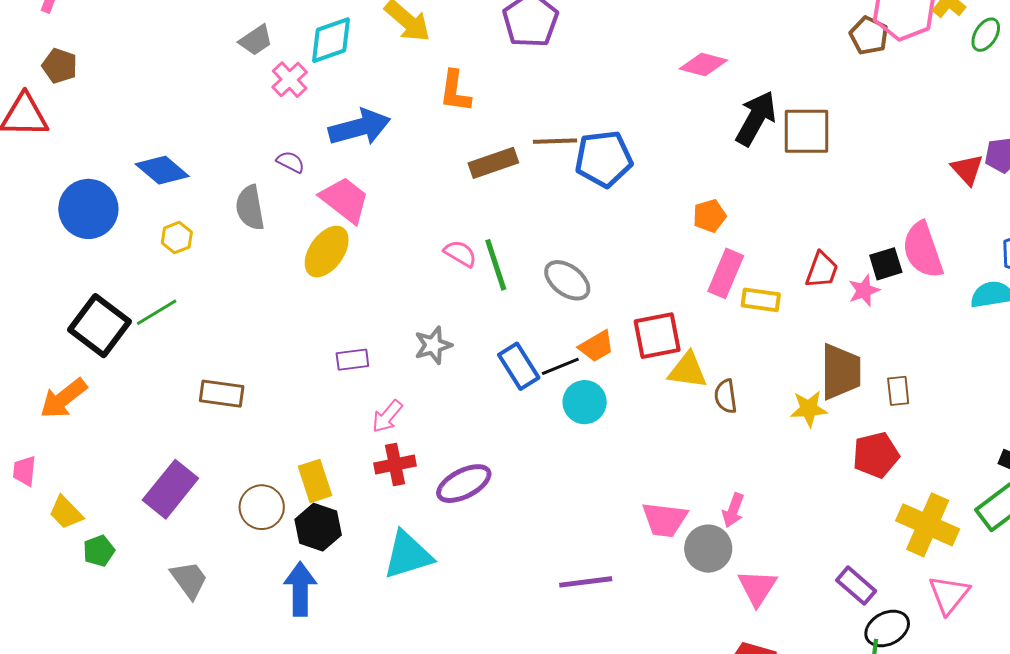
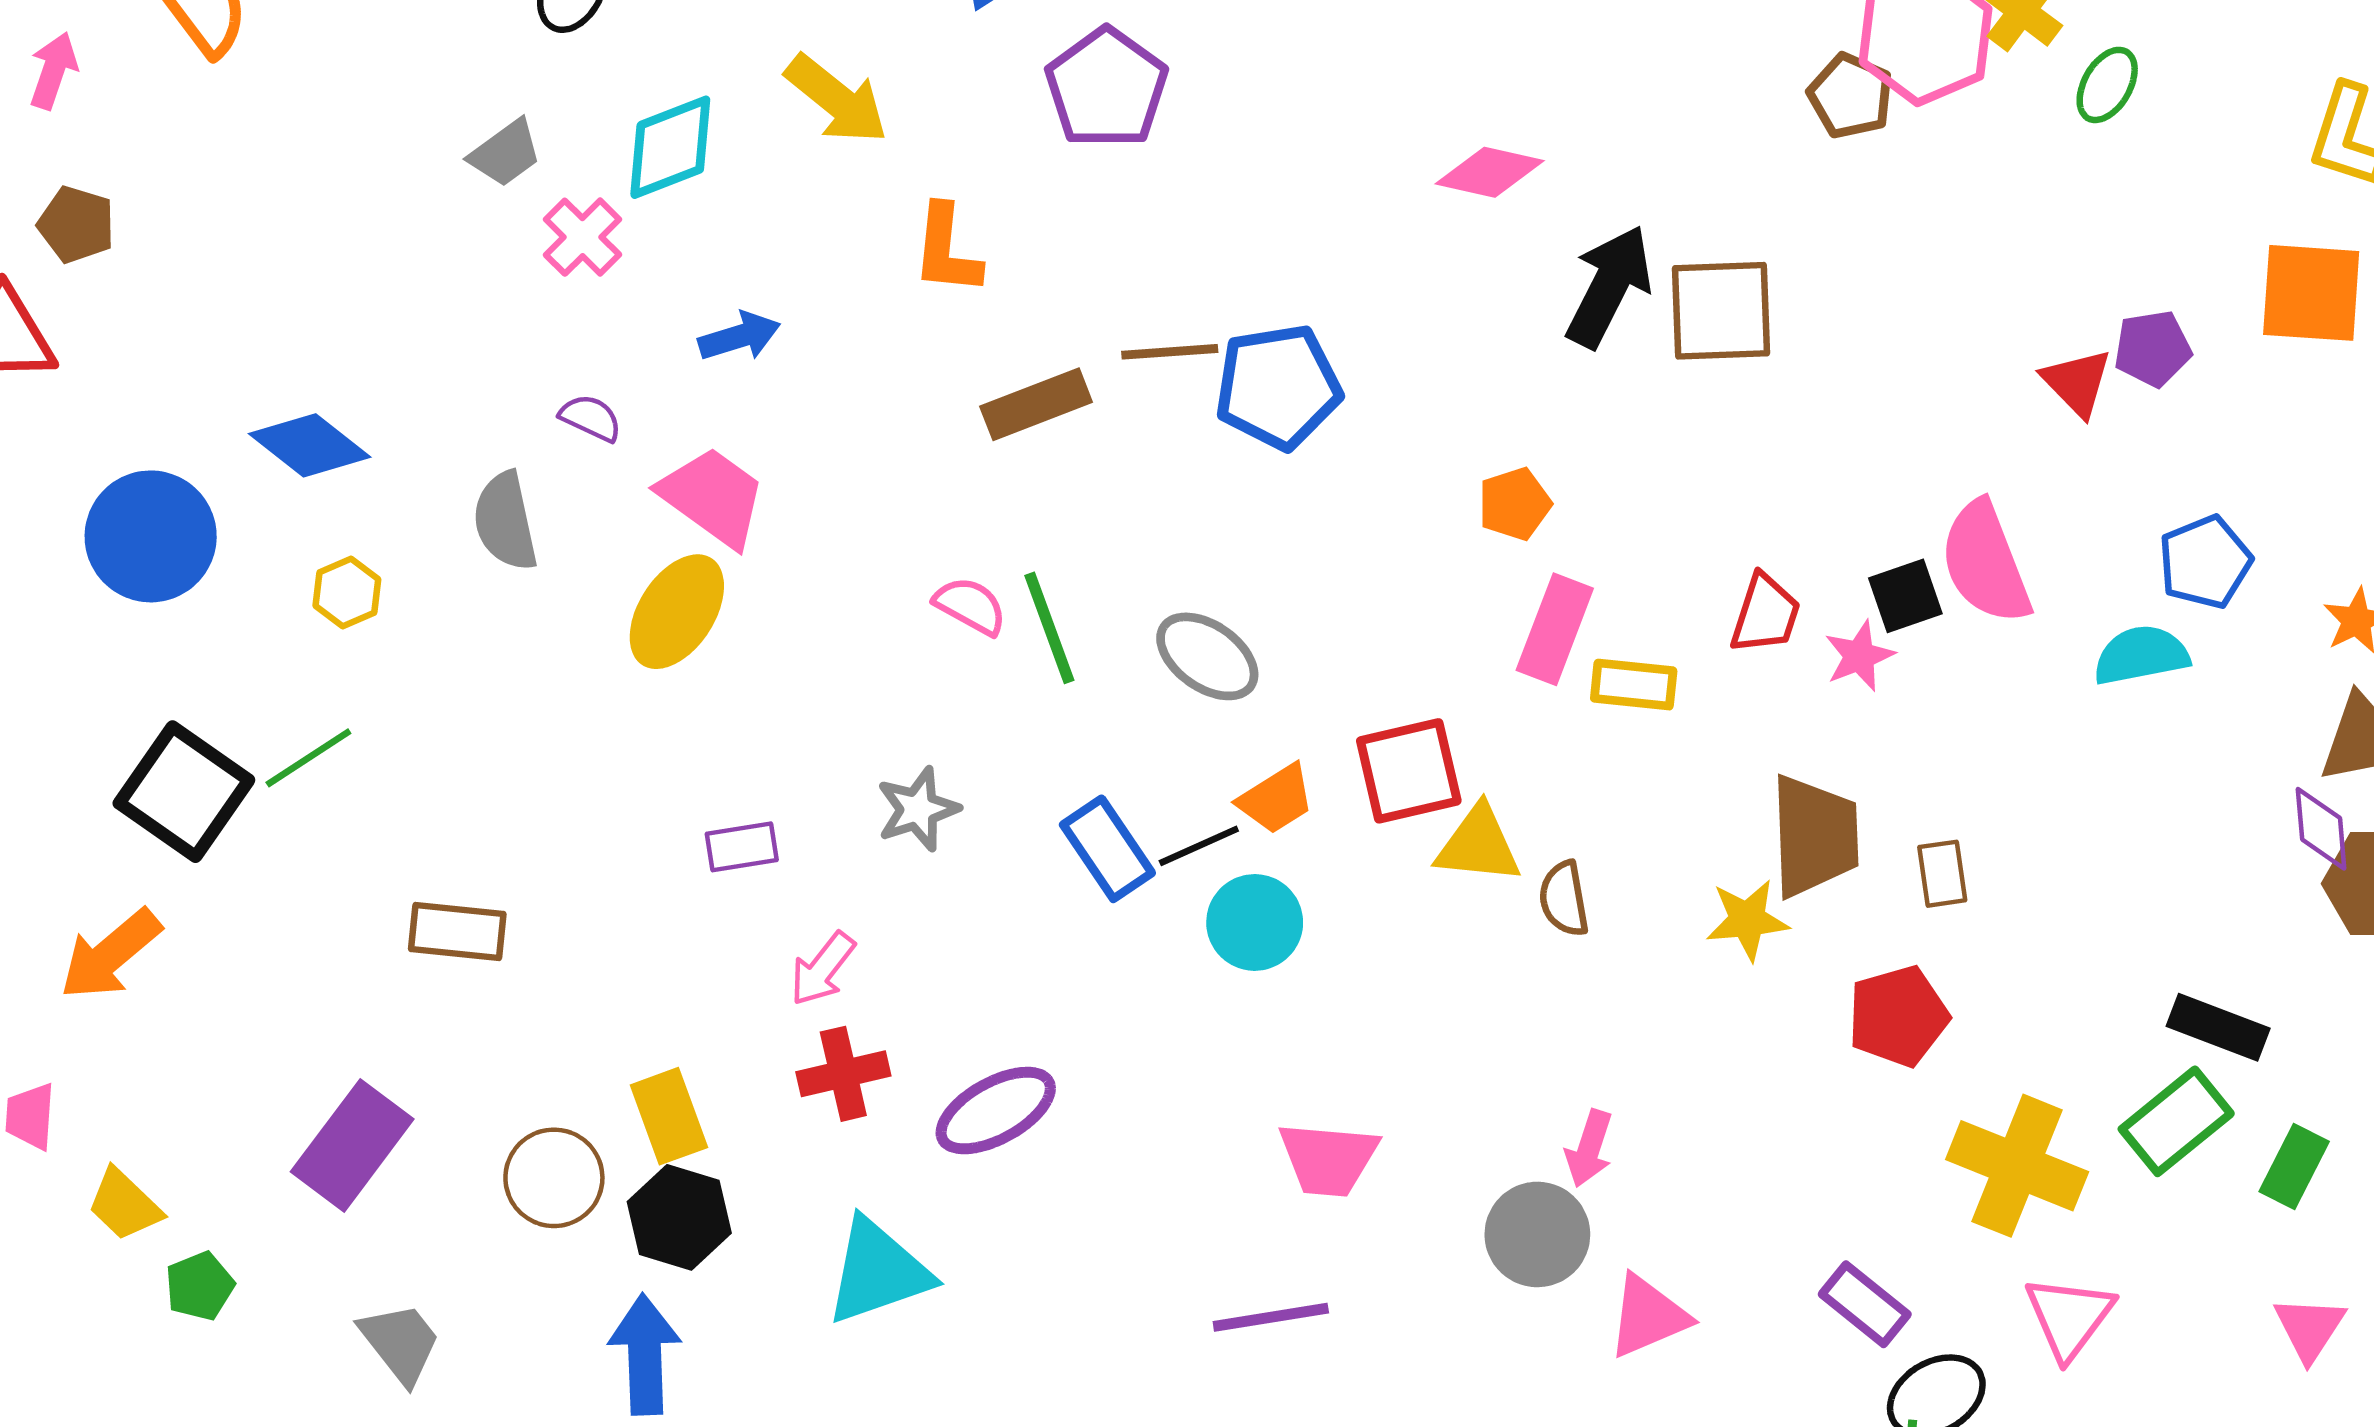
blue arrow: (359, 127) -> (739, 336), size x0.6
pink trapezoid: (665, 520) -> (1328, 1159), moved
pink triangle: (757, 588) -> (1648, 1316), turned 36

